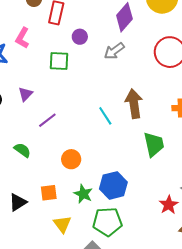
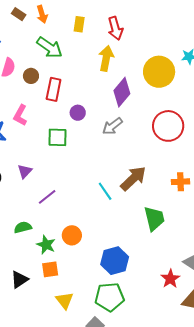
brown arrow: (134, 104) -> (133, 178), turned 56
green semicircle: (22, 150) -> (23, 227), turned -48
green star: (83, 194) -> (46, 245), moved

